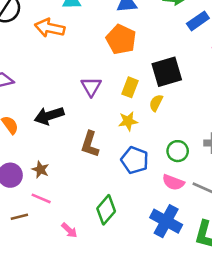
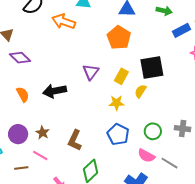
brown L-shape: (90, 144) -> (75, 140), moved

